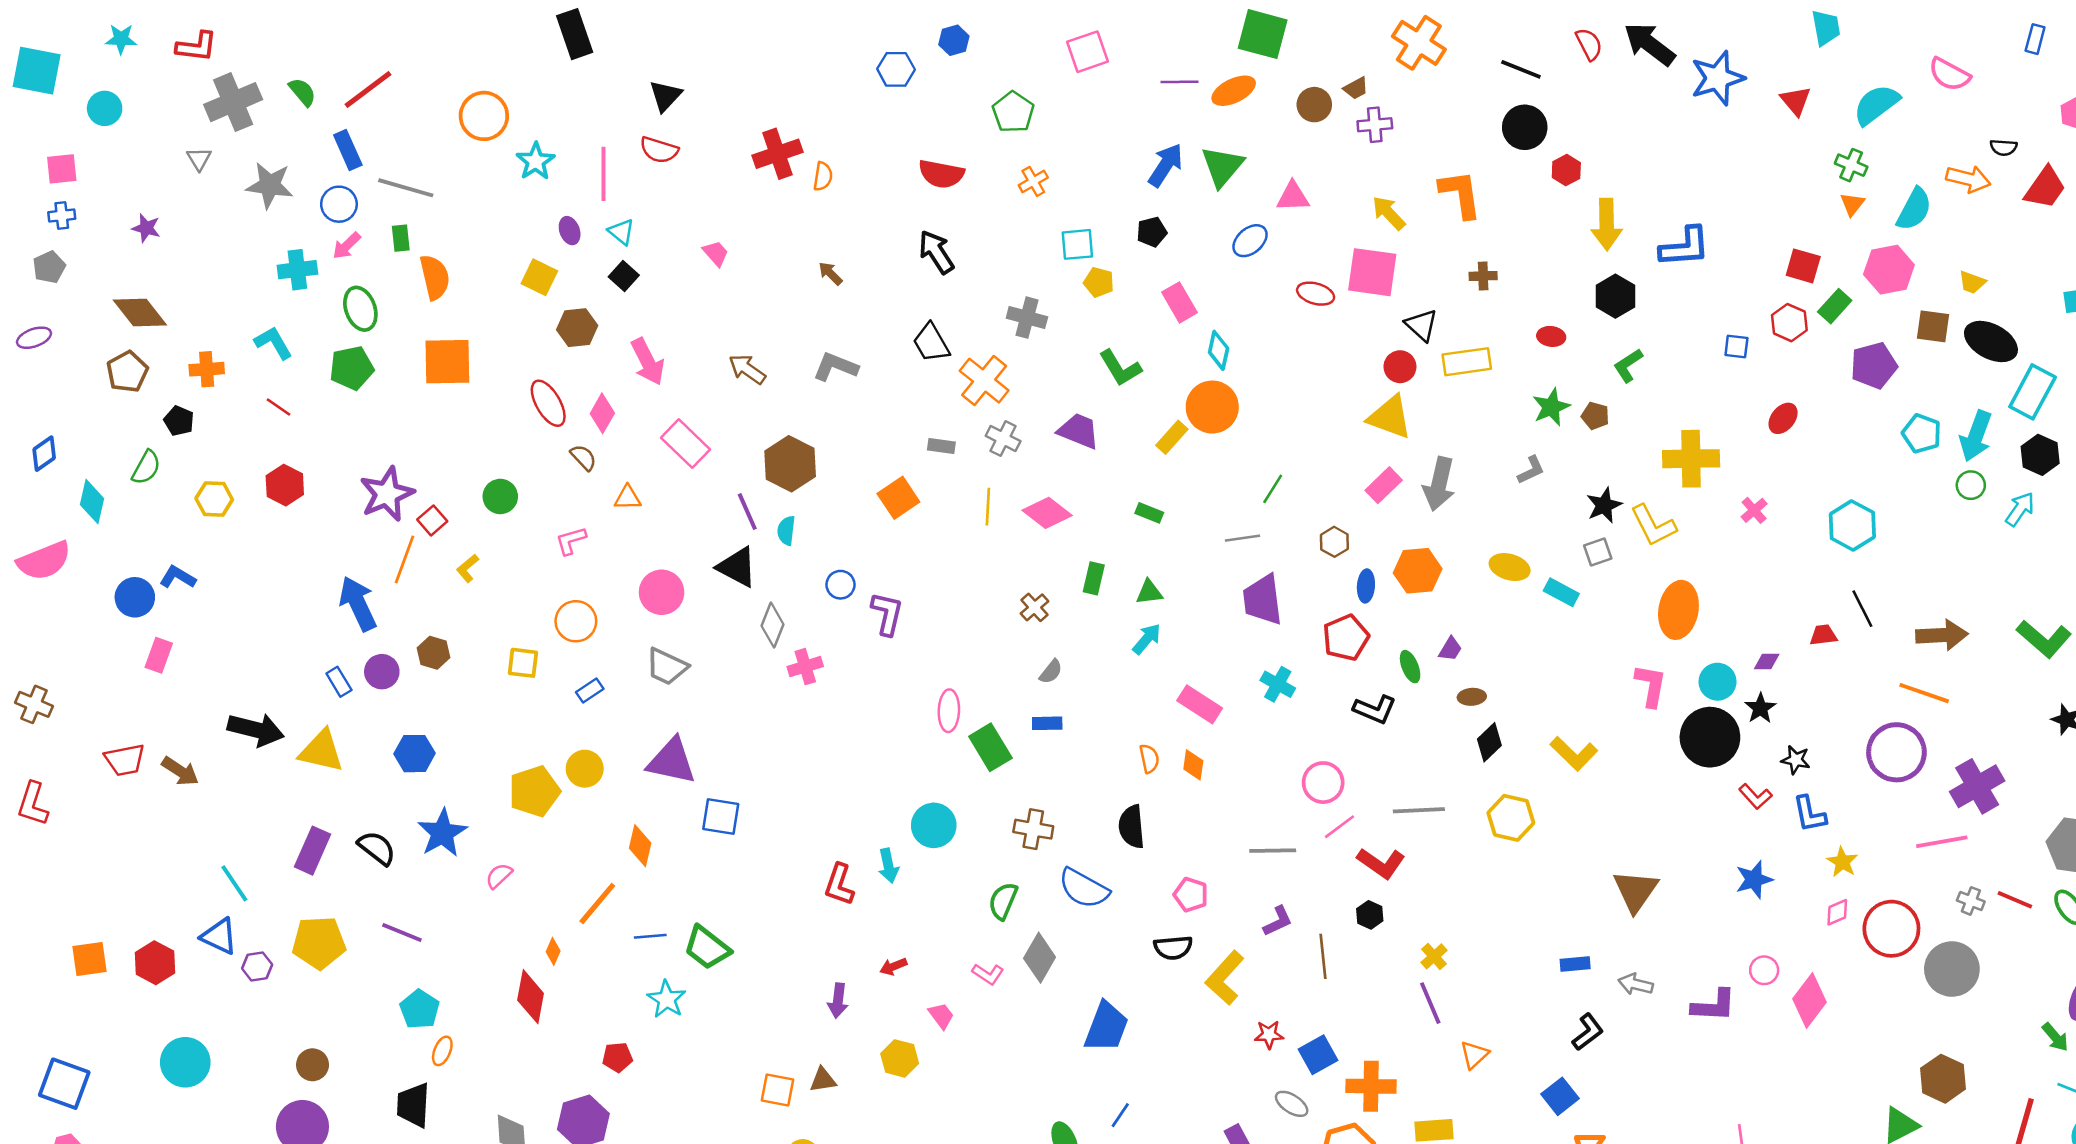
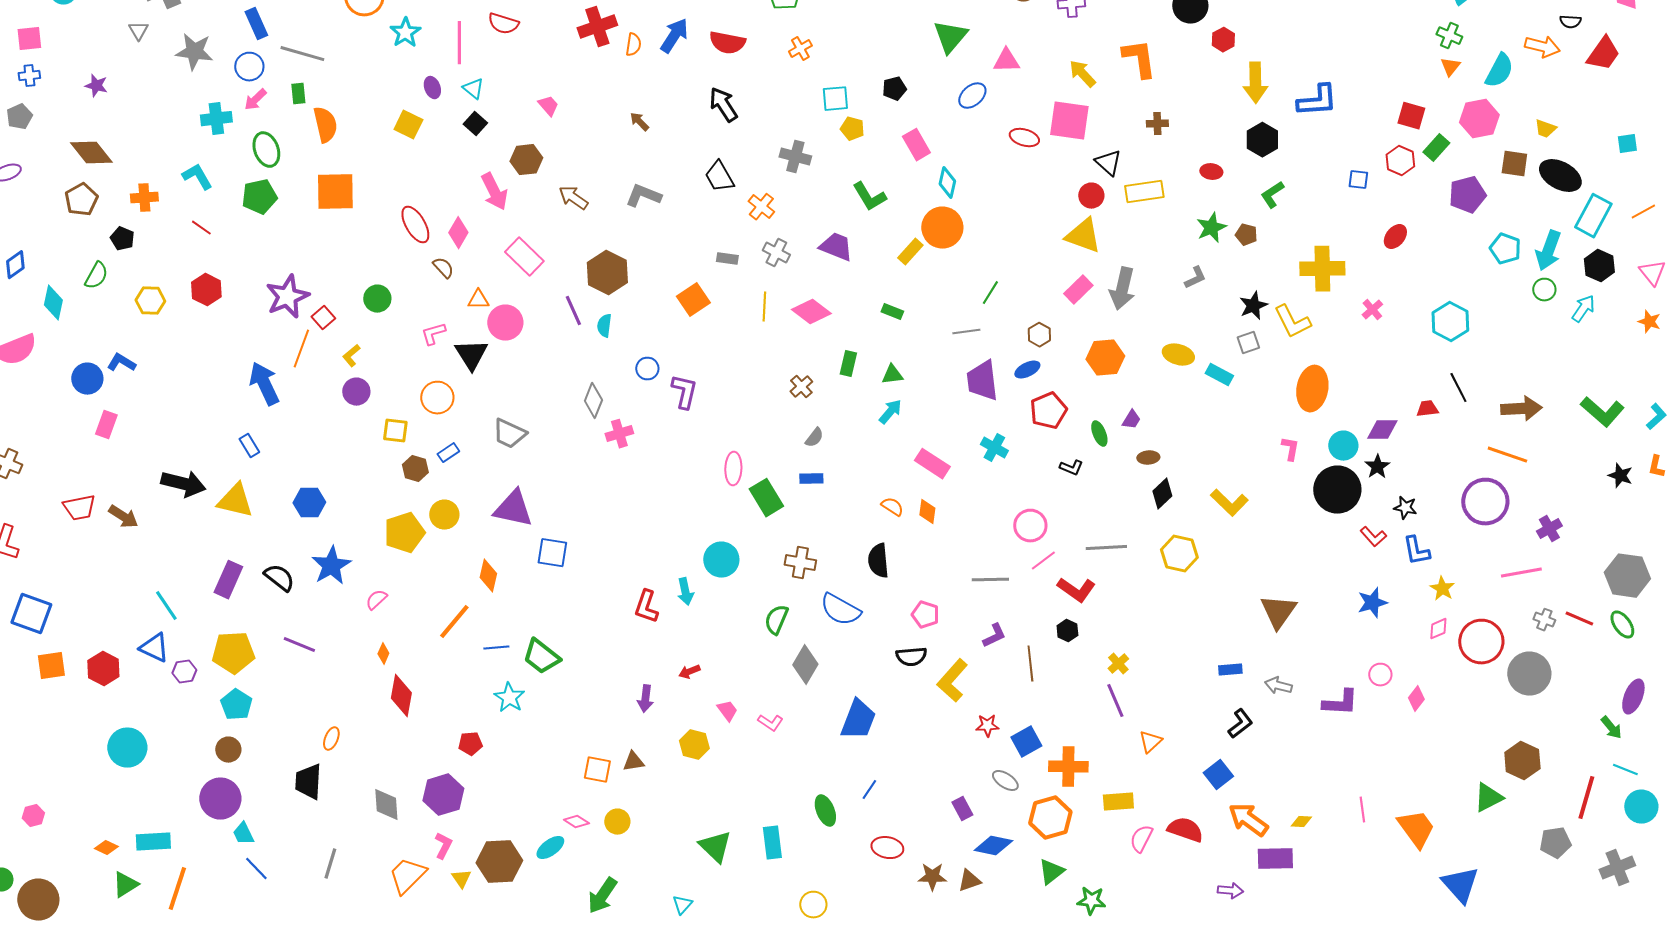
blue arrow: (1166, 165) -> (674, 36), moved
brown hexagon: (577, 328) -> (526, 160), moved
orange cross: (984, 381) -> (761, 207), size x0.7
black triangle: (737, 567) -> (471, 355), moved, turned 30
blue ellipse: (1366, 586) -> (1027, 370), moved, turned 60
pink circle: (662, 592) -> (505, 323), moved
brown hexagon: (433, 653) -> (415, 469), moved
purple diamond: (1767, 662) -> (1382, 430), size x1.5
purple circle: (382, 672) -> (356, 392), moved
pink L-shape: (1651, 685) -> (1290, 449), size x0.7
black L-shape: (1375, 709) -> (1071, 468), size x0.7
orange semicircle: (1149, 759) -> (892, 507), turned -45
purple cross: (1977, 786) -> (1549, 529), size x0.6
orange diamond: (553, 951) -> (383, 654), moved
pink L-shape: (988, 974) -> (770, 723), moved
pink diamond: (1810, 1001) -> (1416, 699), size x0.6
cyan pentagon: (420, 1009) -> (236, 705), moved
blue square: (64, 1084) -> (31, 614), moved

